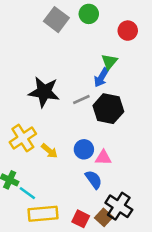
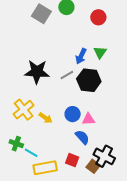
green triangle: (109, 62) -> (100, 52), moved
red square: (81, 219) -> (72, 160), moved

